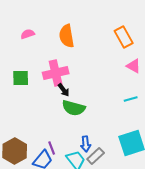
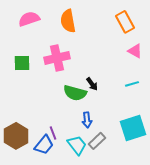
pink semicircle: (28, 34) -> (29, 19), size x1.5
black arrow: (64, 90) -> (92, 84), moved
blue arrow: (86, 144) -> (87, 120), moved

